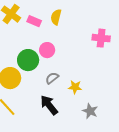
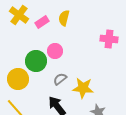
pink rectangle: (34, 21) -> (42, 22), turned -56
yellow star: (75, 87) -> (83, 88), size x1.5

